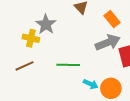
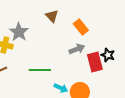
gray arrow: (108, 42) -> (77, 49), size x0.7

